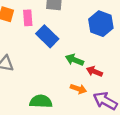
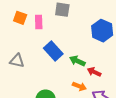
blue rectangle: (47, 36) -> (53, 51), moved

